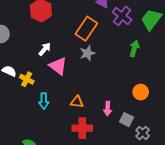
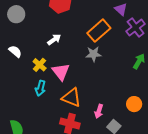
pink triangle: (58, 66) -> (61, 72), moved
yellow cross: (27, 79) -> (40, 65), moved
orange triangle: (77, 102) -> (71, 97), size x1.5

